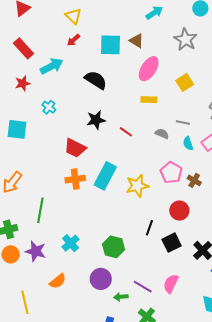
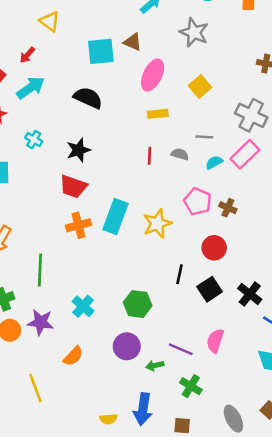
red arrow: (73, 40) -> (27, 55), moved
black star: (96, 120) -> (79, 150), moved
red line: (126, 132) -> (149, 156), moved, turned 64
cyan semicircle: (188, 143) -> (214, 162), turned 88

